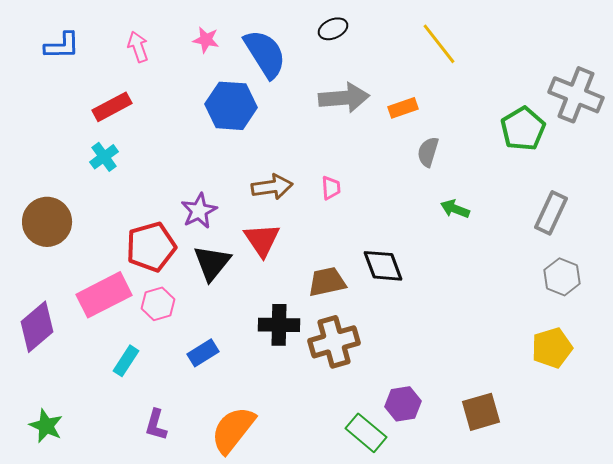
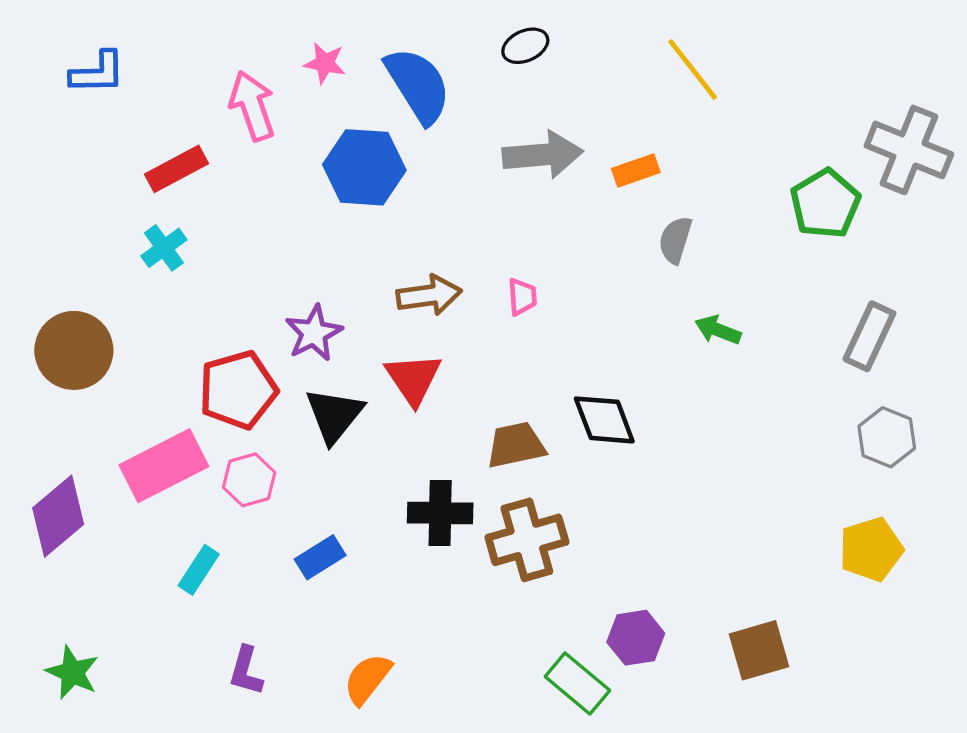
pink arrow: (138, 47) -> (252, 106), moved, size x1.4
orange semicircle: (233, 430) -> (367, 679), size x0.7

